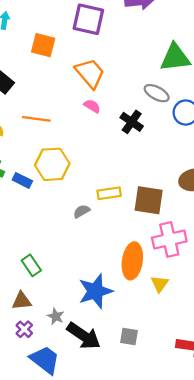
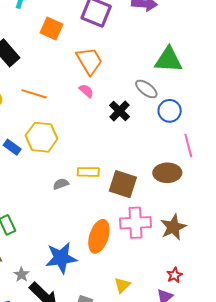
yellow triangle: (160, 284) -> (122, 285), moved

